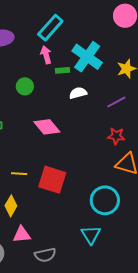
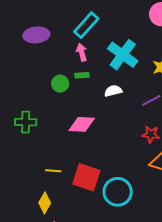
green rectangle: (62, 70) -> (82, 75), moved
pink diamond: (47, 127) -> (82, 124), turned -48
cyan circle: (105, 200) -> (118, 192), moved

